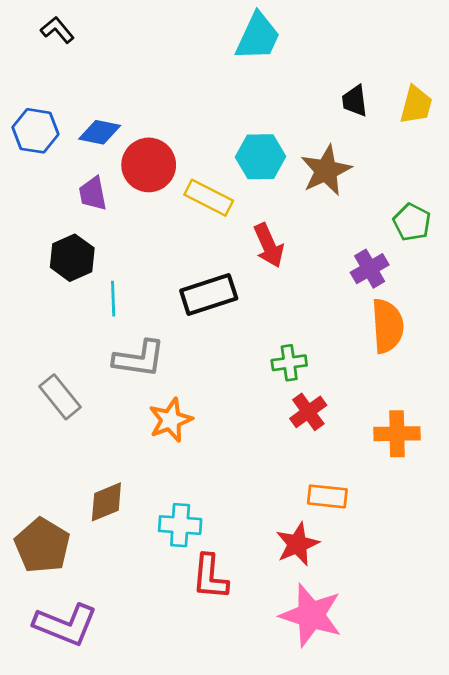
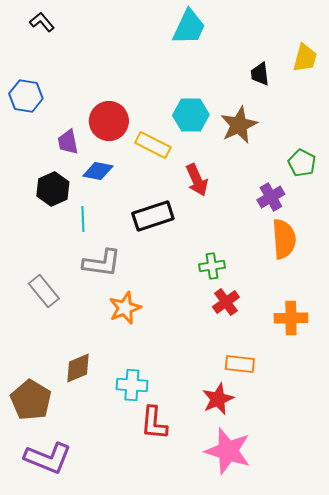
yellow trapezoid: (416, 105) -> (305, 58), moved
blue diamond: (100, 132) -> (98, 171), moved

